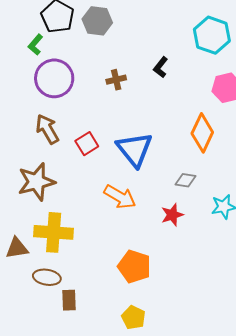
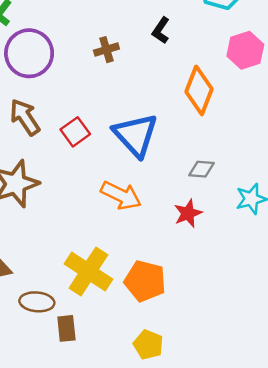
orange diamond: (202, 133) -> (199, 90), moved
yellow cross: (54, 232) -> (88, 271), moved, turned 33

